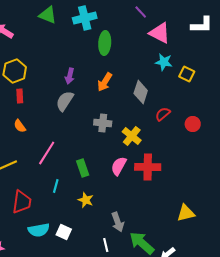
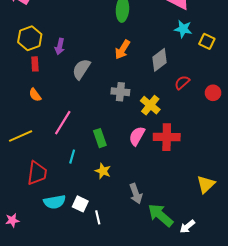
purple arrow: (70, 76) -> (60, 46), moved
gray diamond: (141, 92) -> (160, 60), turned 35
yellow triangle: (186, 213) -> (206, 184), turned -30
white line: (106, 245) -> (98, 217), moved

